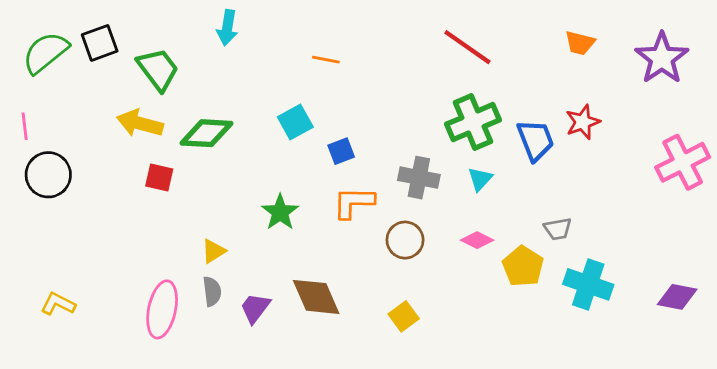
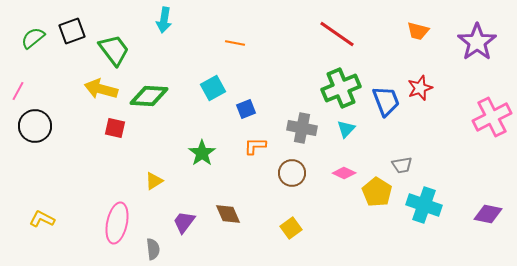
green semicircle: (45, 53) -> (33, 38), size x0.7
pink line: (25, 126) -> (18, 91), turned 36
orange L-shape: (354, 203) -> (255, 146), size x0.7
gray semicircle: (212, 291) -> (153, 249), moved
brown diamond: (316, 297) -> (228, 214), size x0.7

